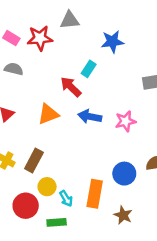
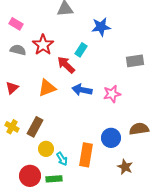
red star: (40, 38) -> (43, 45), moved, turned -30
red circle: (26, 206) -> (30, 176), moved
brown star: (123, 215) -> (125, 167), moved

